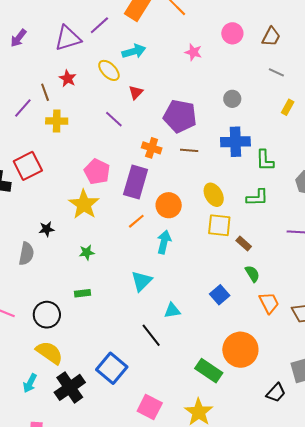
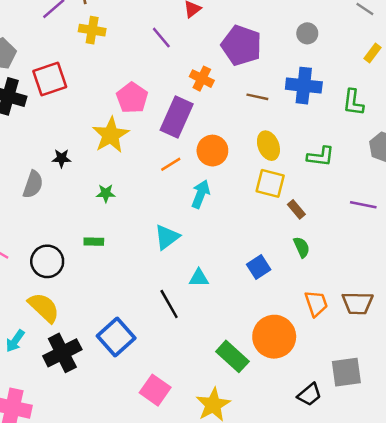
brown line: (189, 150) -> (257, 97), moved
green L-shape: (265, 160) -> (353, 102), moved
orange trapezoid: (269, 303) -> (316, 303), moved

